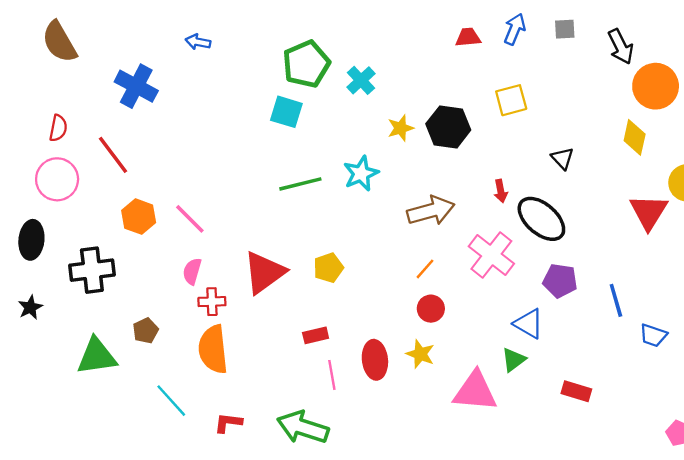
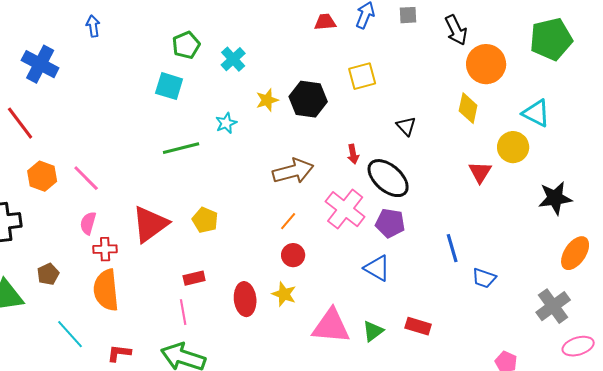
blue arrow: (198, 42) -> (93, 26), turned 70
green pentagon: (306, 64) -> (186, 45), size x0.7
cyan star: (361, 173) -> (226, 123), moved, size x0.7
red triangle: (649, 212) -> (480, 172), size x0.7
yellow pentagon: (328, 268) -> (205, 220), turned -30
purple pentagon: (560, 281) -> (390, 223), moved
green triangle: (514, 360) -> (373, 331), moved
pink line: (332, 375) -> (183, 312), moved

